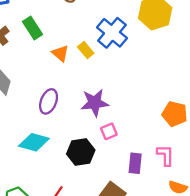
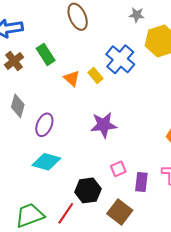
purple ellipse: (49, 101) -> (44, 125), moved
pink square: (109, 131) -> (118, 169), moved
black hexagon: (81, 152) -> (88, 190), moved

